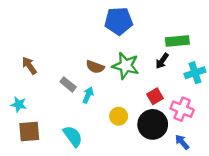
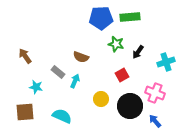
green rectangle: (177, 41) -> (130, 17), moved
green star: (126, 66) -> (116, 44), moved, size x0.7
red square: (155, 96) -> (122, 75), moved
cyan star: (19, 104) -> (36, 87), moved
cyan semicircle: (73, 136) -> (62, 116), turned -30

